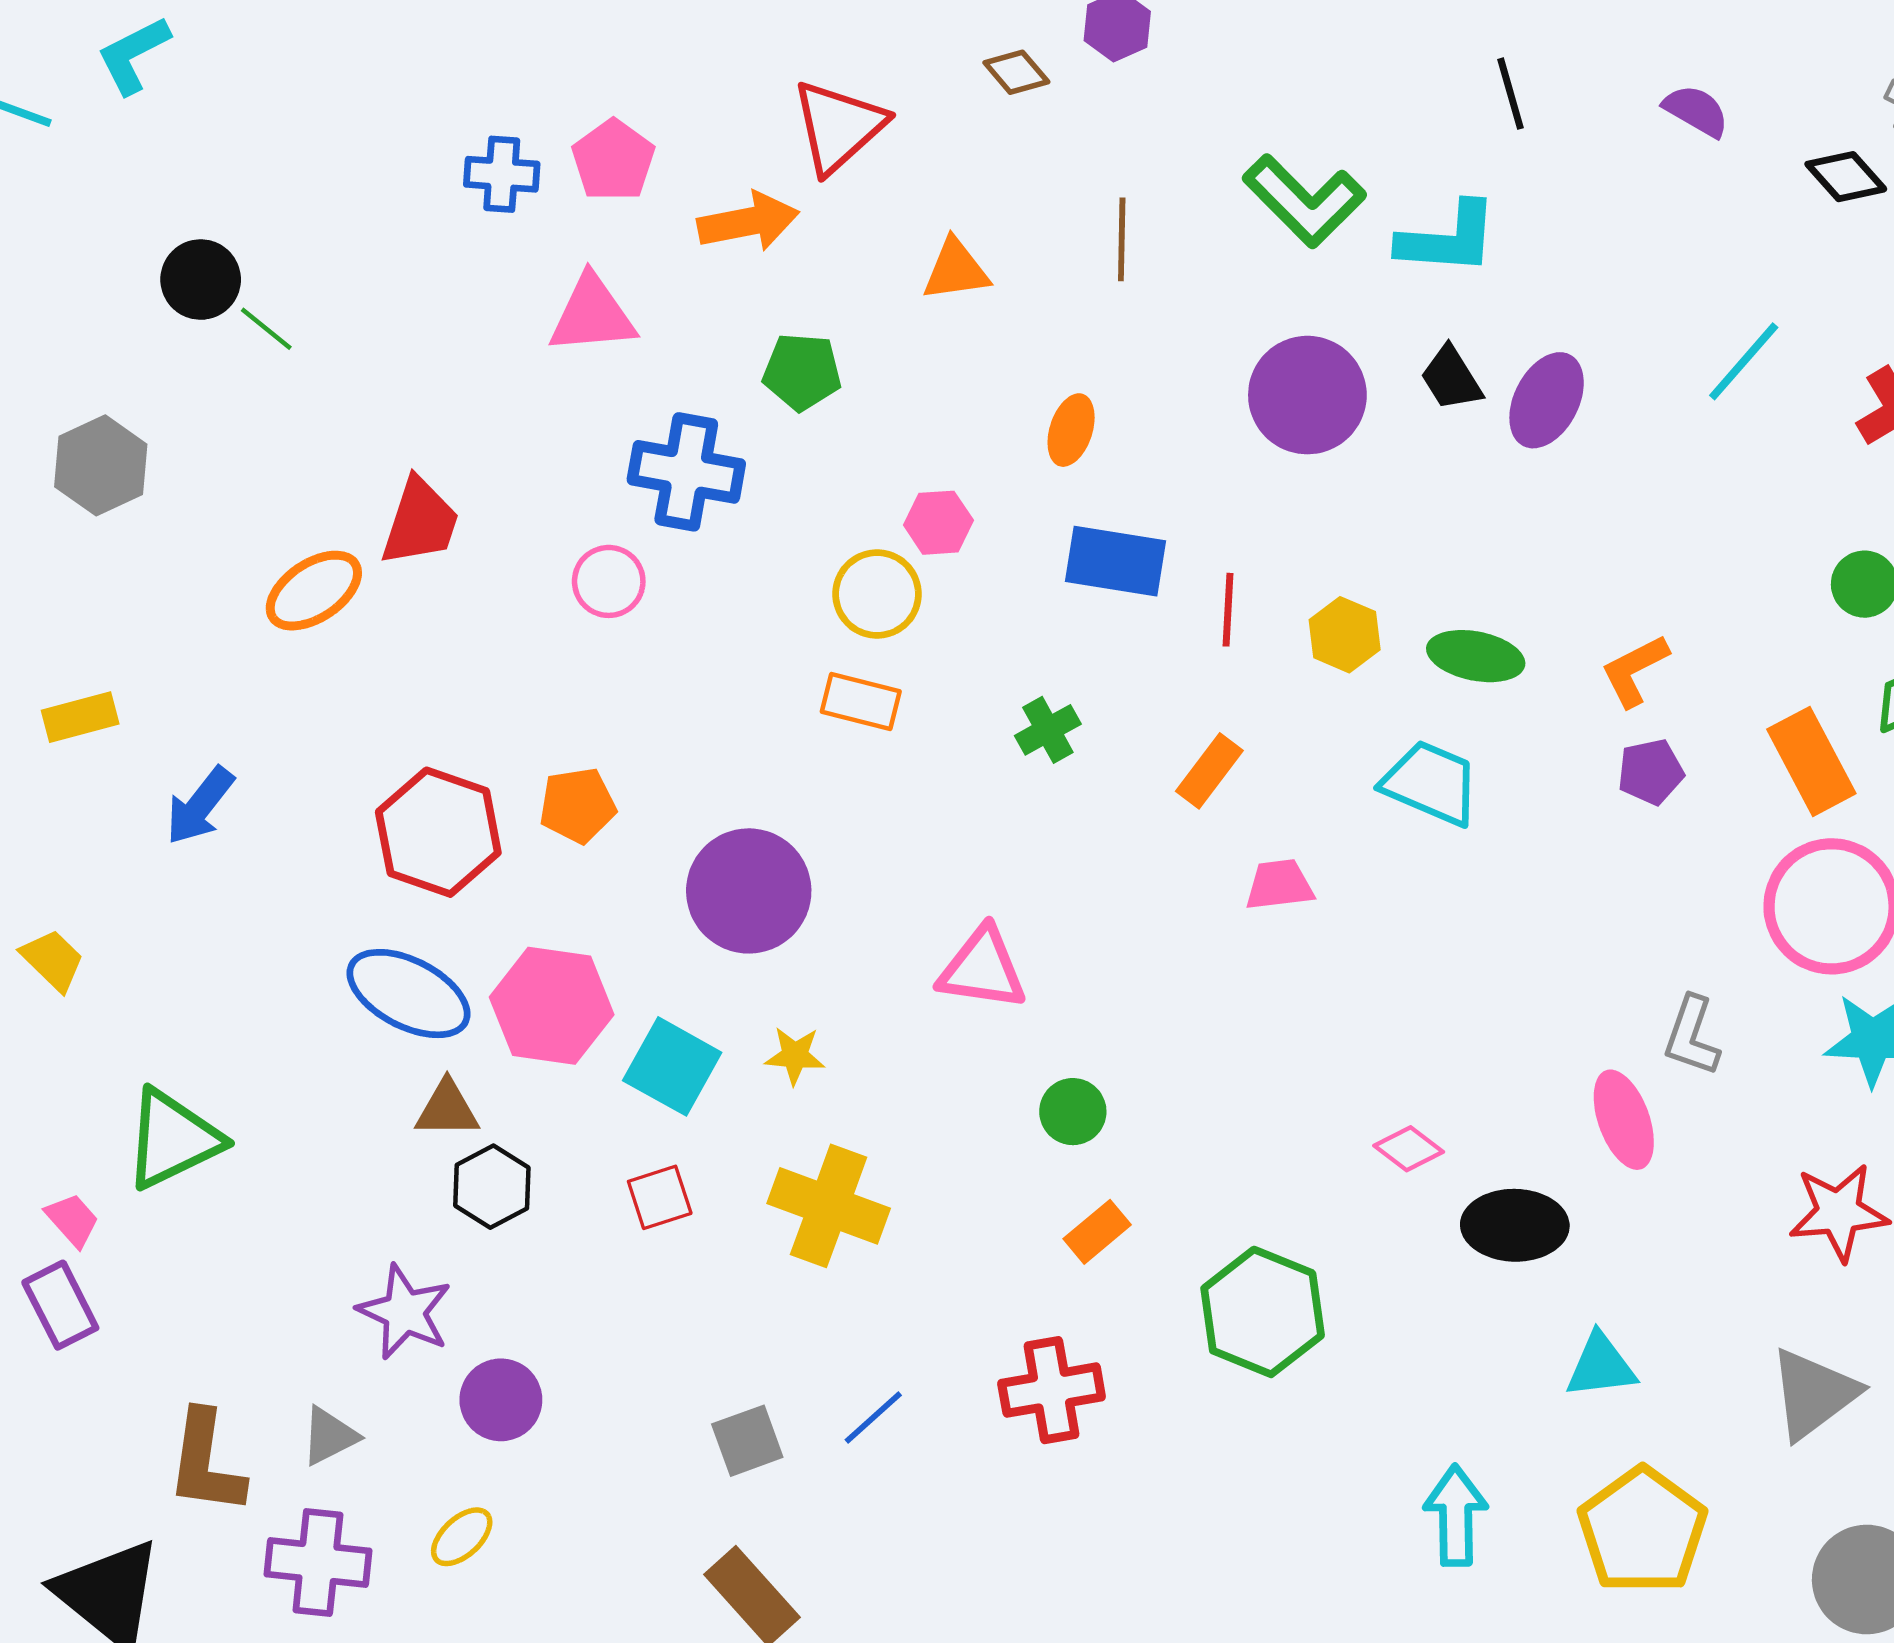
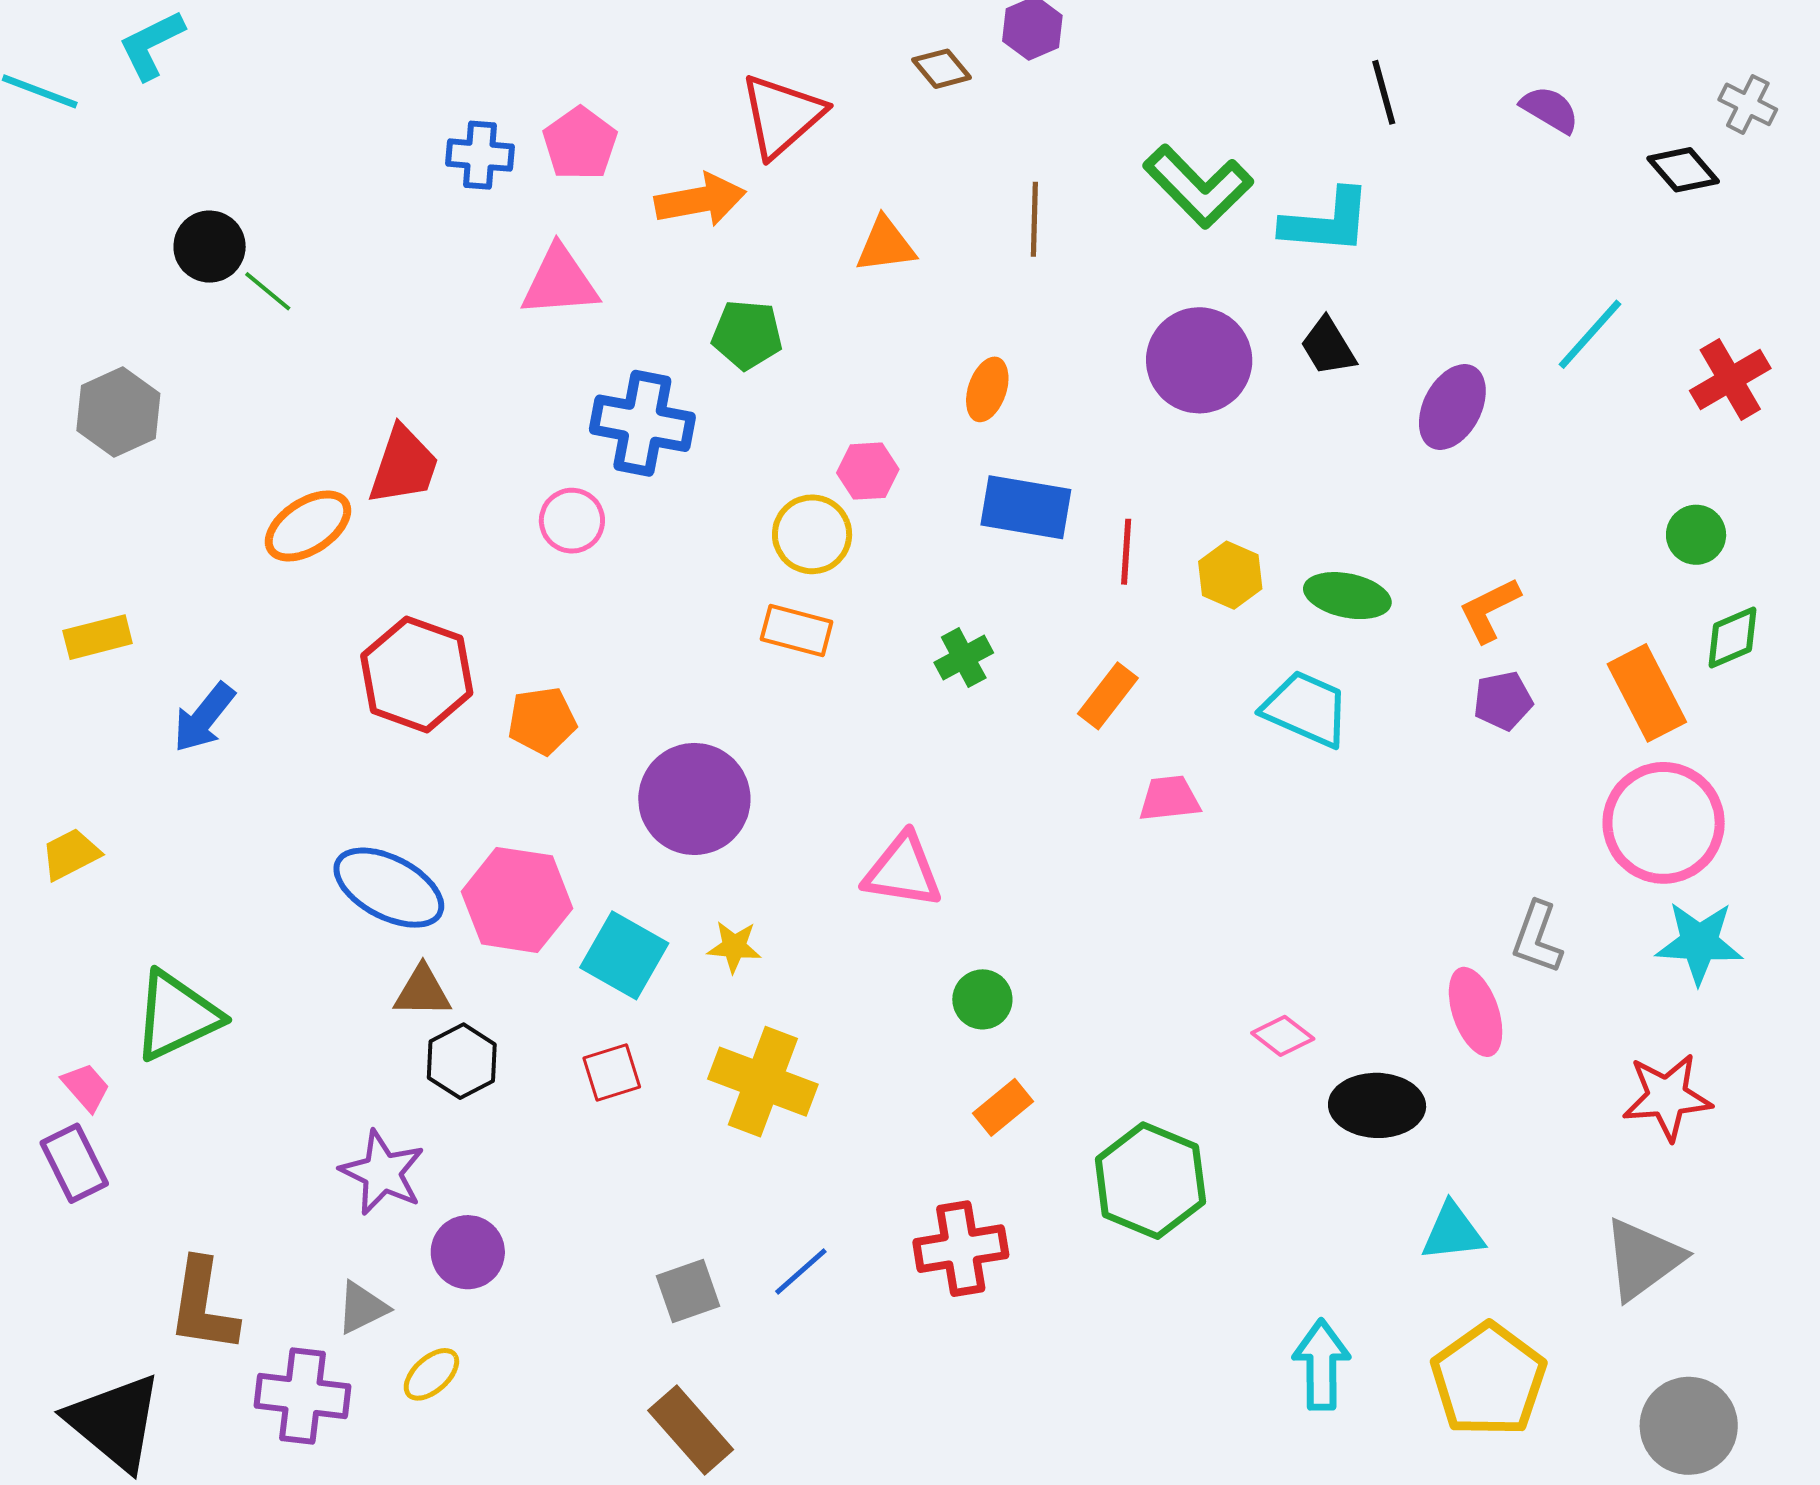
purple ellipse: (1547, 400) -> (1452, 407), moved
red hexagon: (438, 832) -> (417, 674), moved
yellow trapezoid: (53, 960) -> (71, 854), turned -72
gray triangle: (329, 1436) -> (362, 1308), moved

